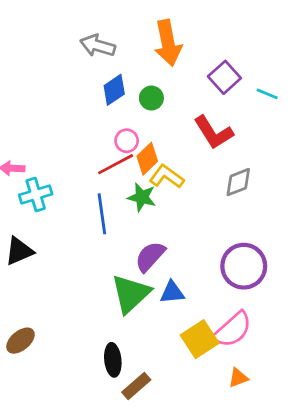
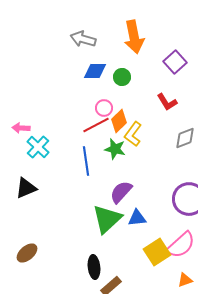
blue diamond: (114, 90) -> (95, 71), turned 35
red L-shape: (213, 132) -> (167, 102), size x0.7
yellow L-shape: (167, 177) -> (133, 134), turned -90
cyan cross: (36, 194) -> (38, 147), turned -30

